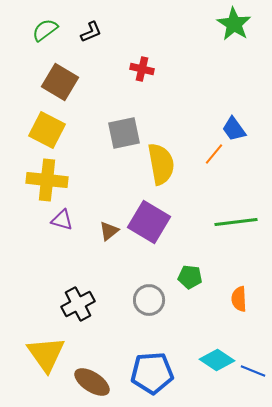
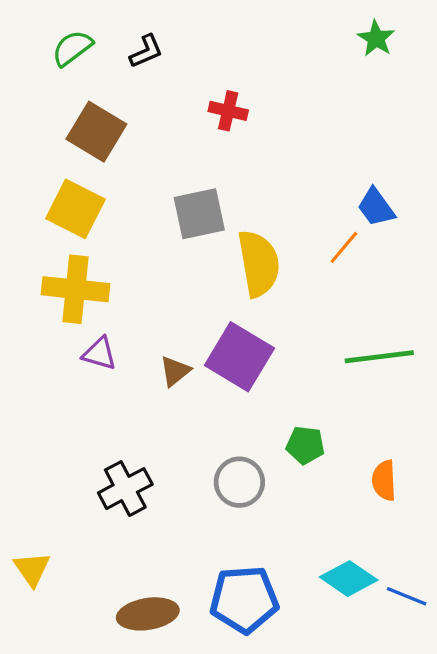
green star: (234, 24) -> (376, 38), size x0.7
yellow triangle: (46, 354) -> (32, 569), moved, size x0.6
brown ellipse: (92, 382) -> (148, 614), turned -42

